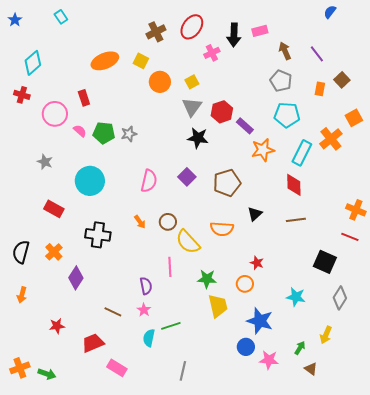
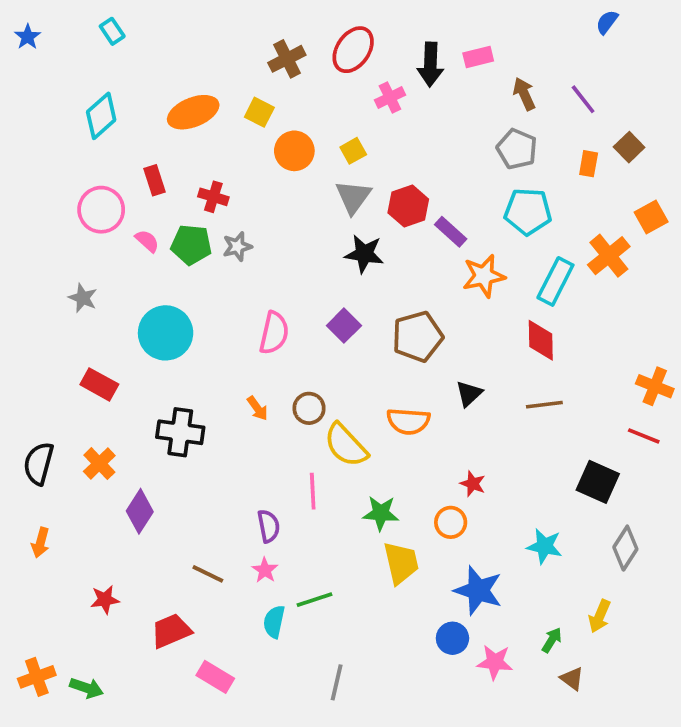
cyan diamond: (33, 63) -> (101, 116), moved
red cross: (22, 95) -> (213, 197), moved

